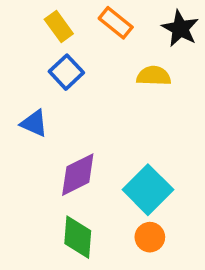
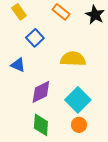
yellow rectangle: (59, 27) -> (19, 12), moved
yellow semicircle: (154, 76) -> (73, 59), moved, size x1.4

